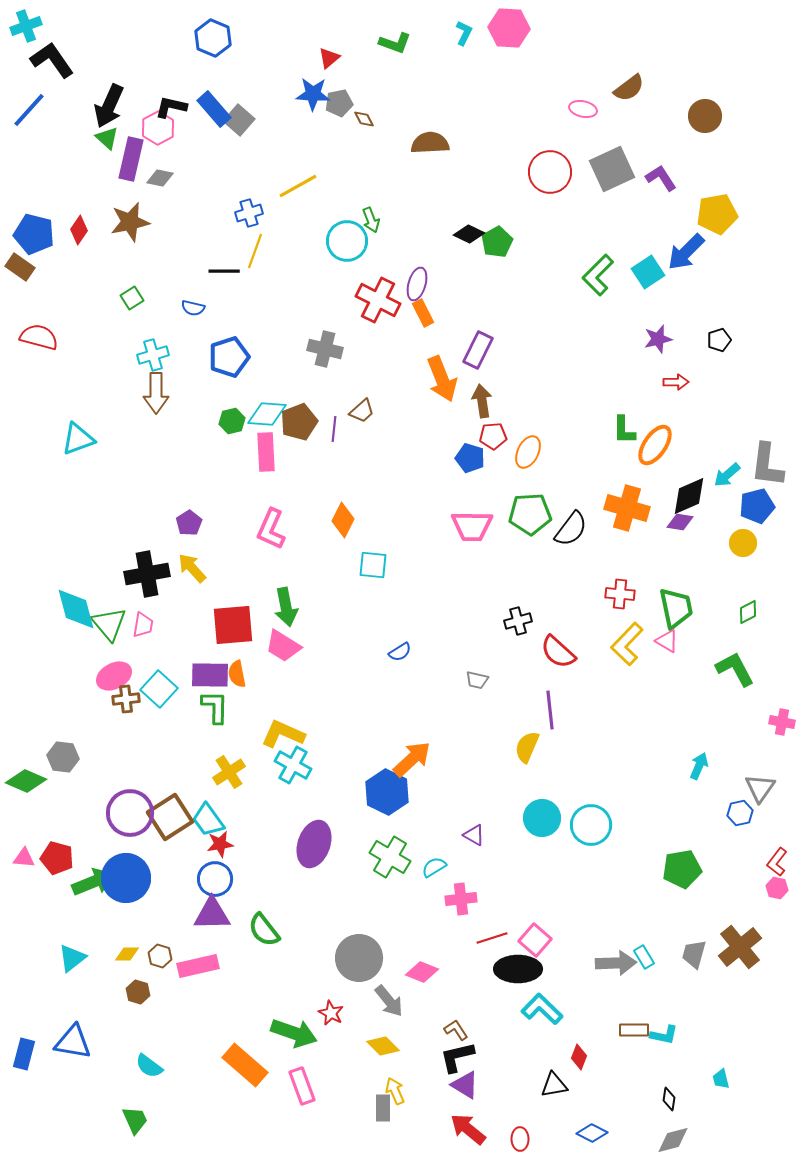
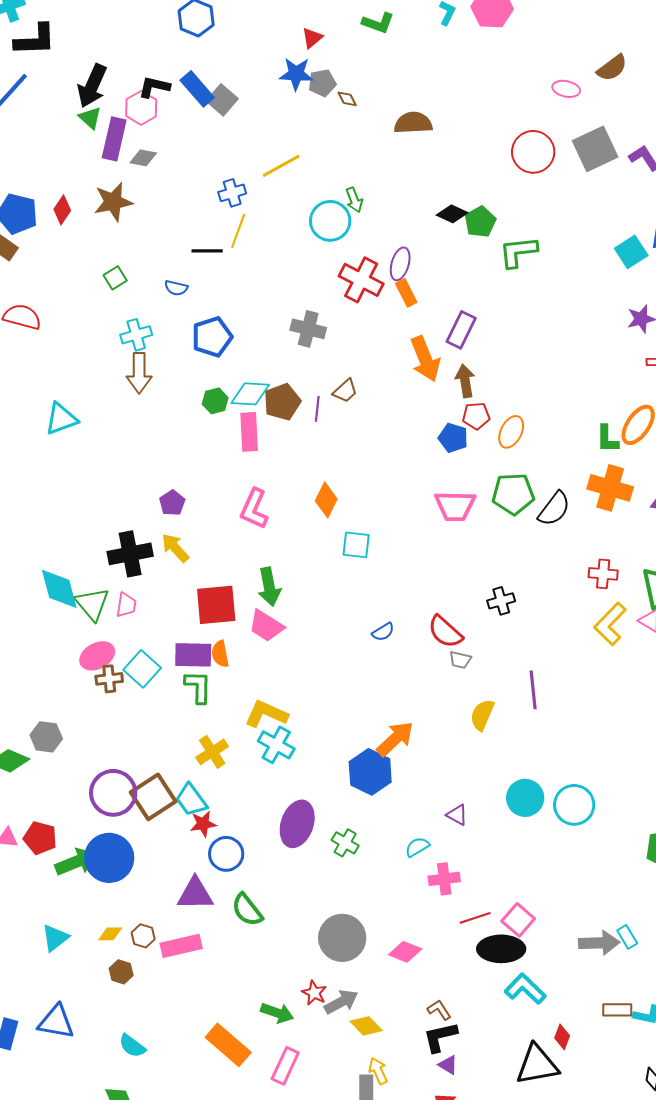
black L-shape: (52, 60) -> (35, 40), turned 123
green L-shape: (598, 275) -> (518, 252), moved, turned 39
green L-shape: (624, 430) -> (607, 439), moved
red semicircle: (558, 652) -> (445, 632), moved
yellow semicircle: (527, 747) -> (482, 715), moved
green cross: (390, 857) -> (345, 843), moved, size x0.7
blue circle: (215, 879) -> (226, 854), moved
gray arrow: (389, 1001) -> (341, 1002), moved, turned -80
green arrow: (294, 1033) -> (277, 1013), size x0.7
purple triangle: (465, 1085) -> (448, 1065), size x0.7
black triangle: (554, 1085) -> (537, 1065), size x1.6
pink rectangle: (302, 1086) -> (285, 1066), turned 45

